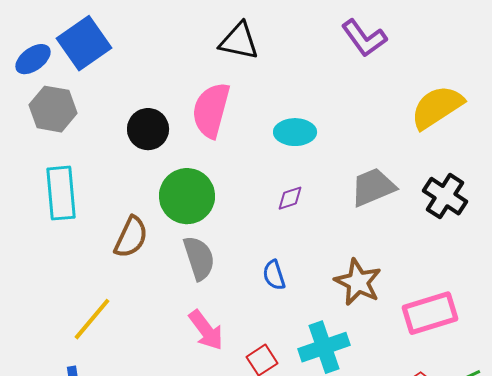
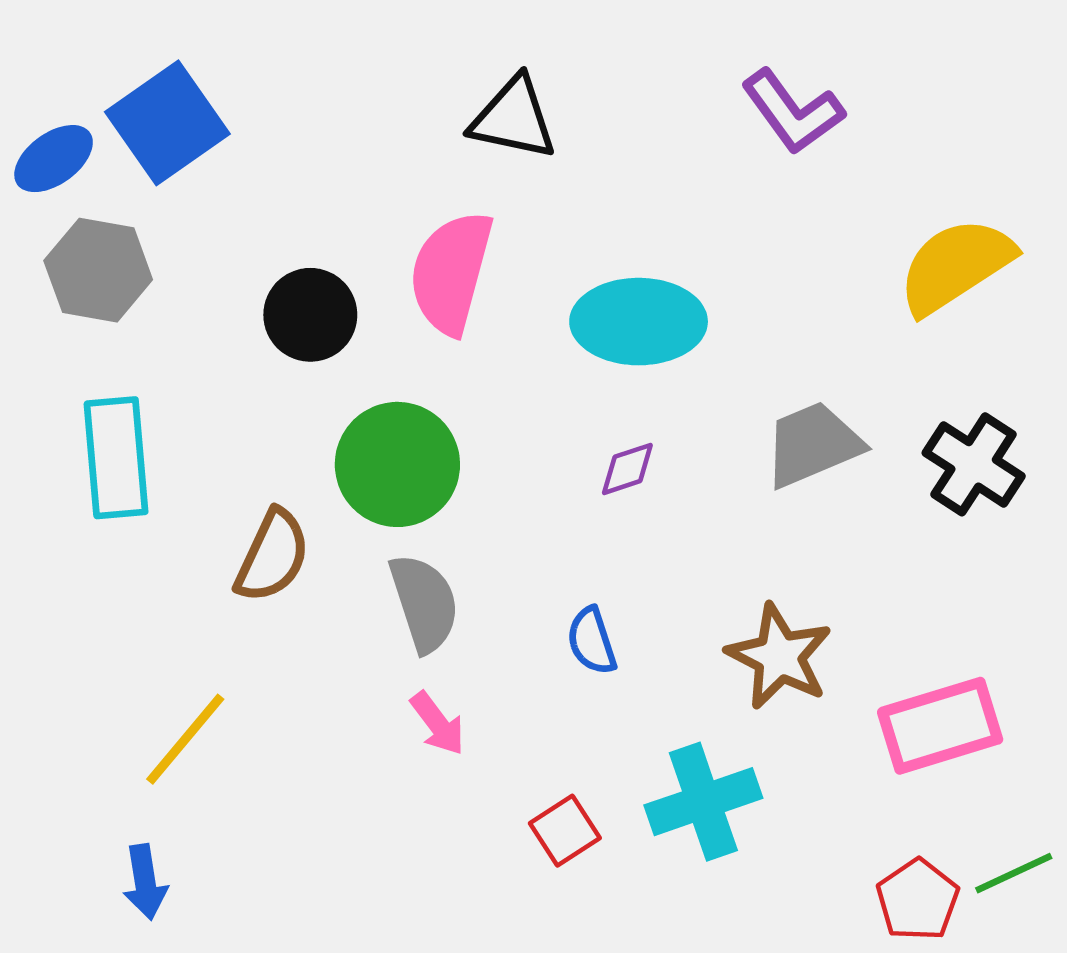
cyan ellipse: (295, 132) -> (639, 322), size x1.4
pink arrow: (206, 330) -> (438, 723), moved, size x0.7

